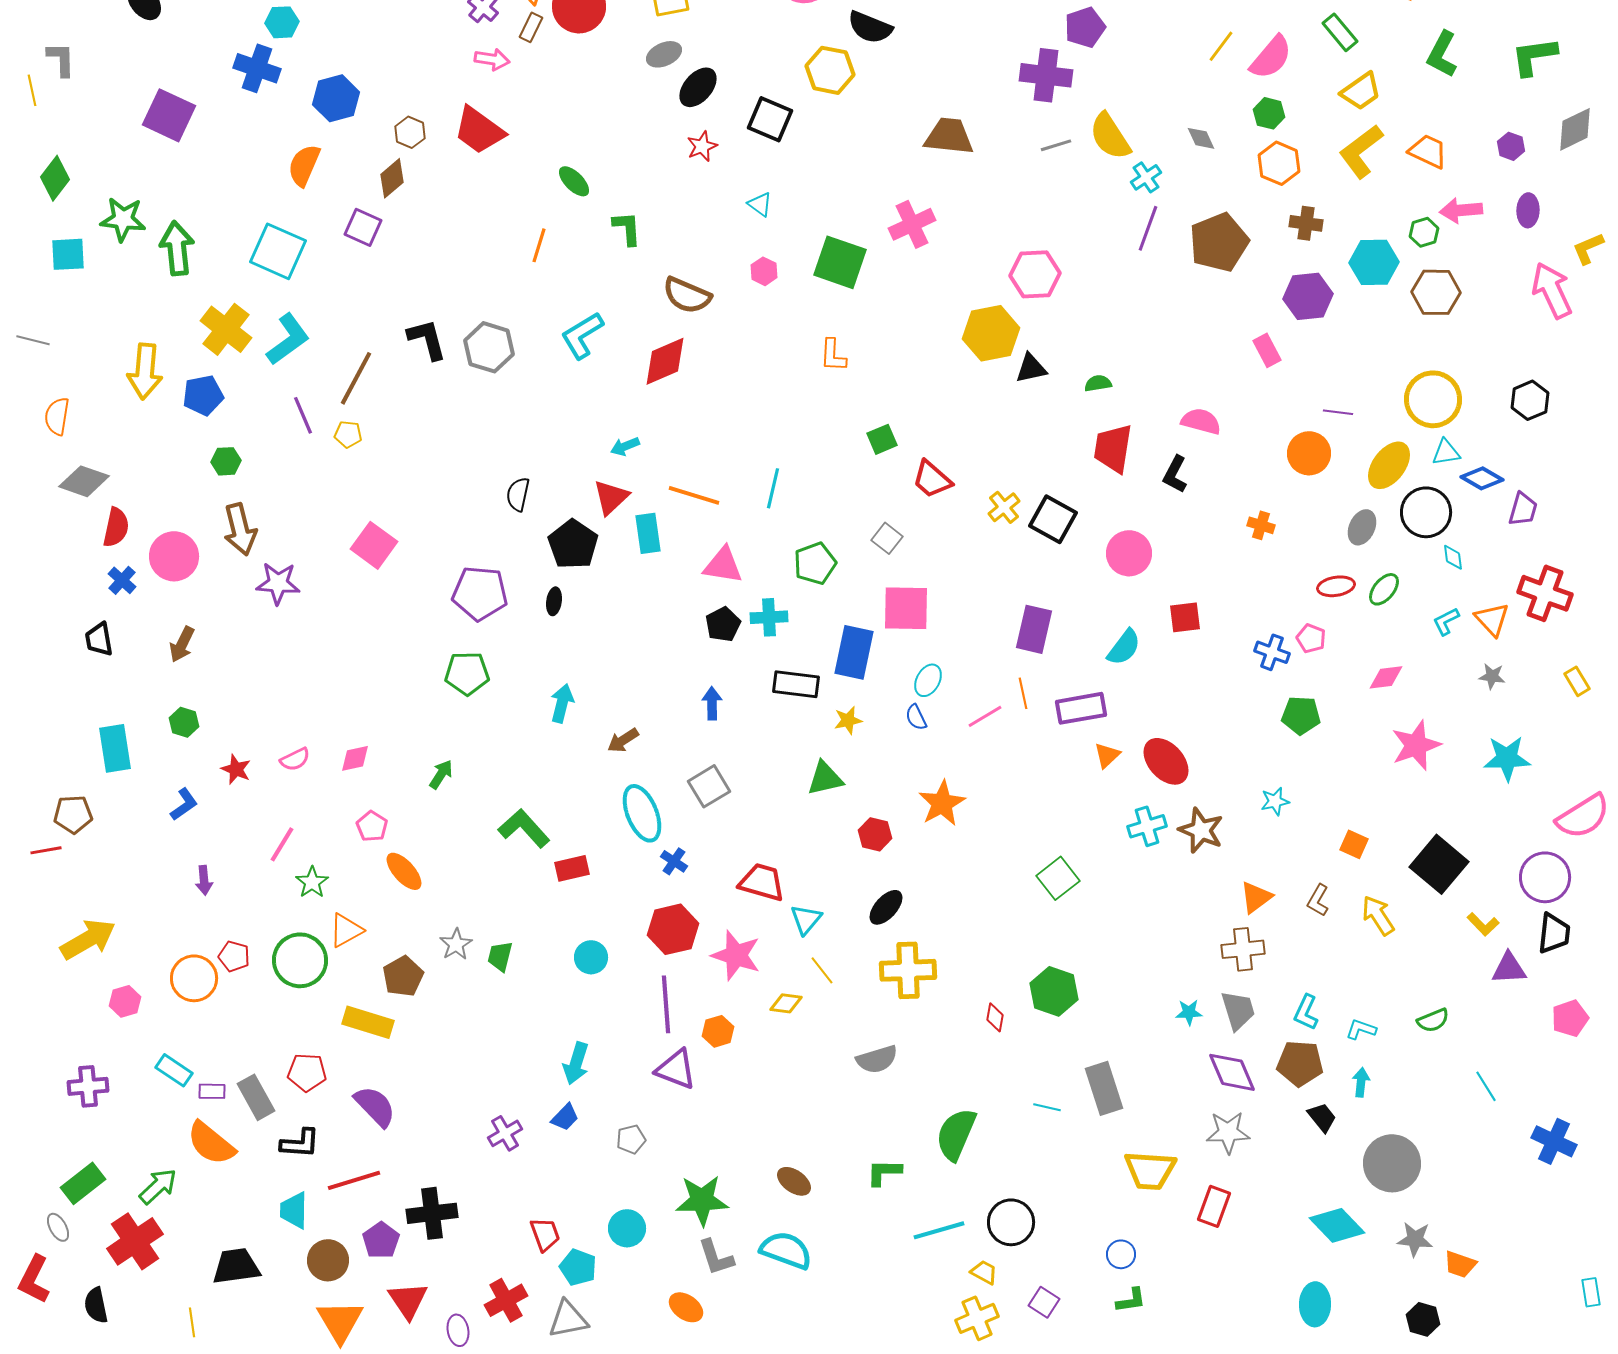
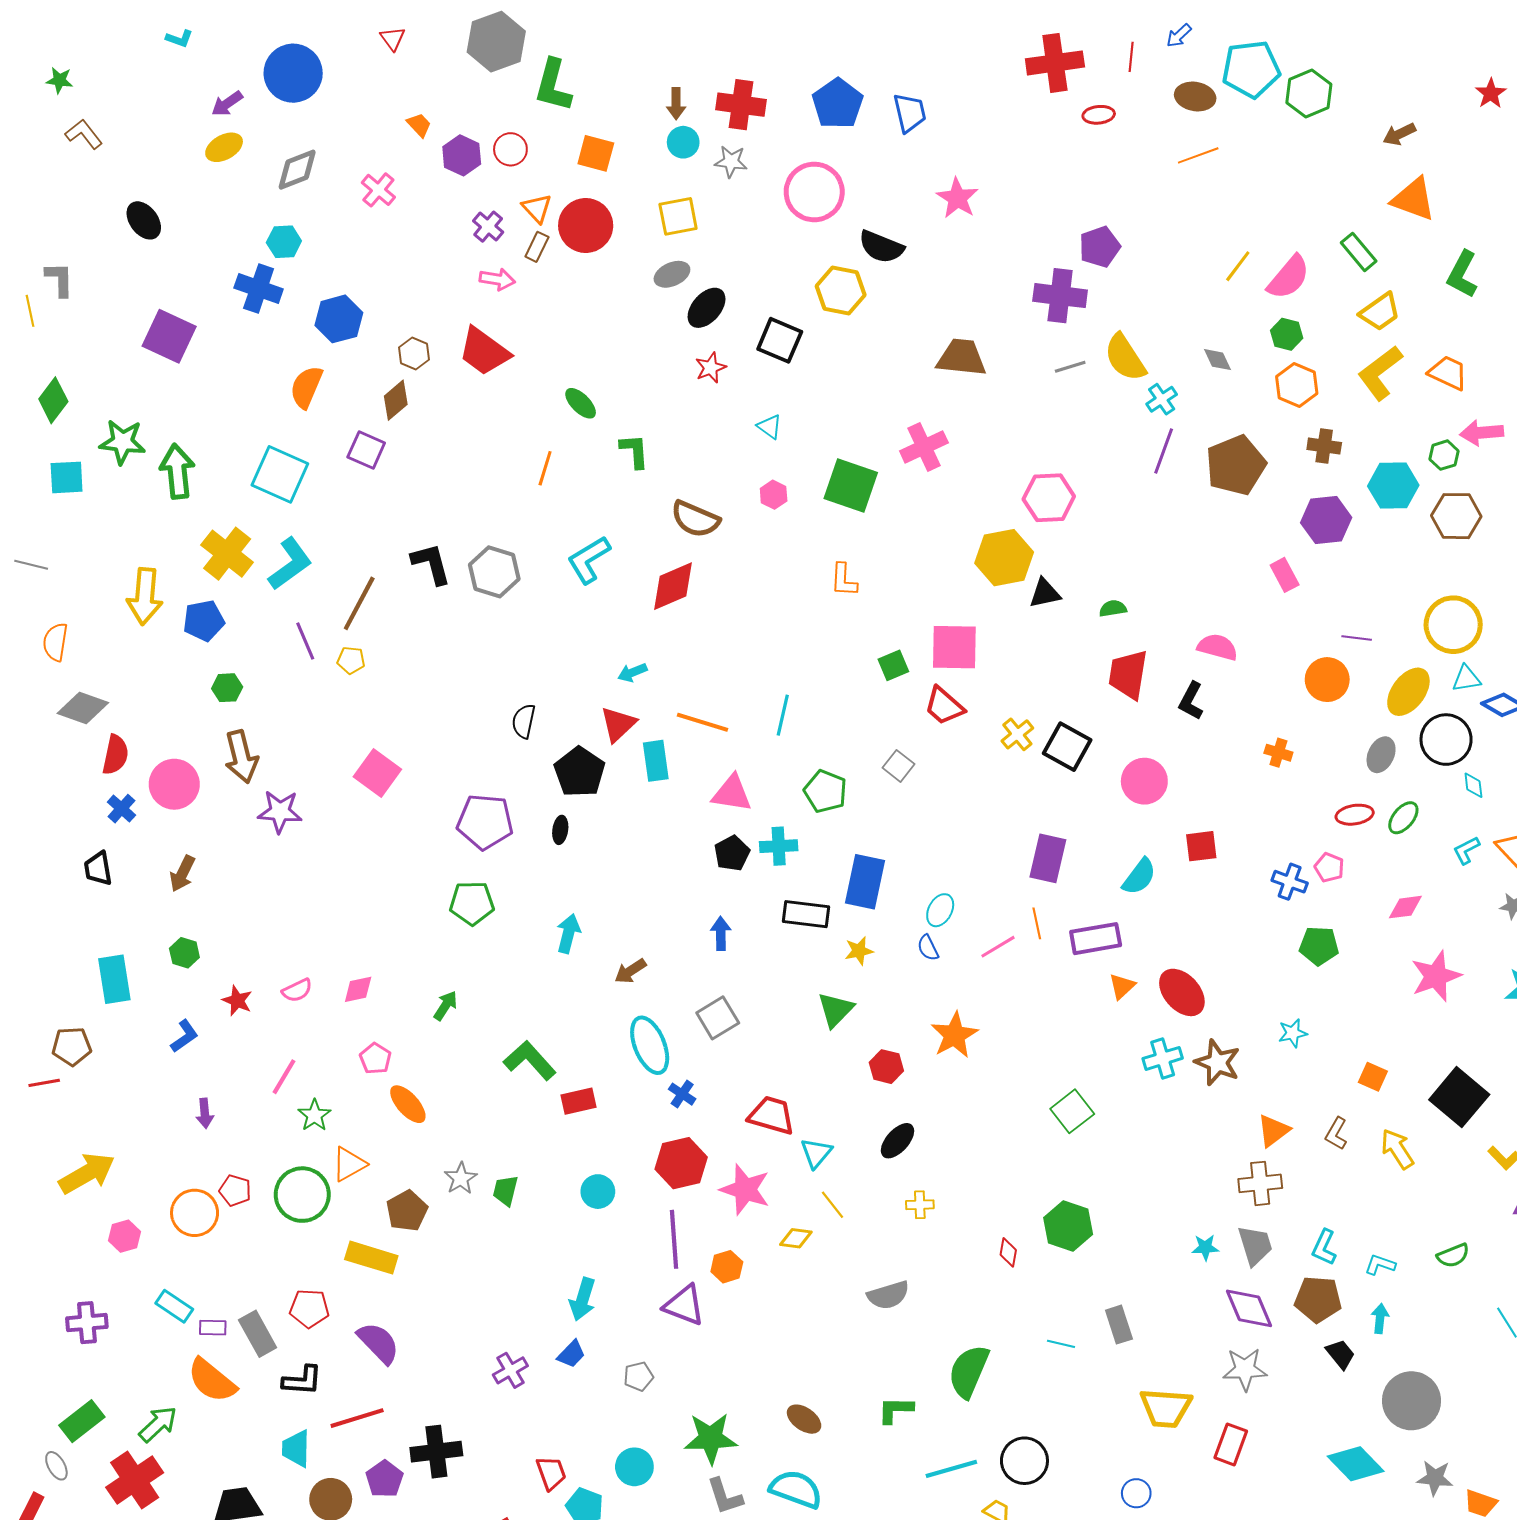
green pentagon: (815, 563) -> (825, 791), turned -30
pink square: (906, 608) -> (954, 647), moved
green triangle: (825, 778) -> (836, 1010), turned -33
yellow cross: (908, 970) -> (920, 1205), size x0.5
gray rectangle: (1104, 1088) -> (1119, 1325), size x0.7

